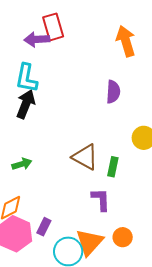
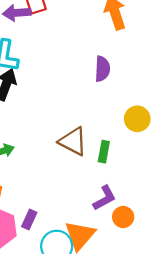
purple L-shape: (101, 199) -> (105, 198), moved, turned 65
orange circle: (123, 237) -> (123, 217), moved

